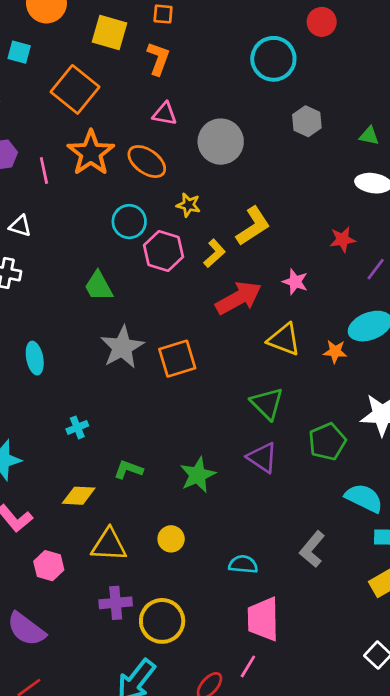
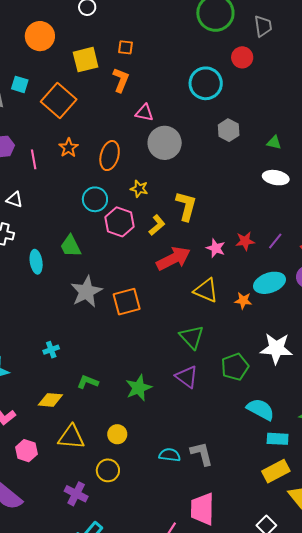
yellow square: (109, 33) -> (86, 60), turned -32
cyan square: (19, 52) -> (20, 84), moved
pink triangle: (165, 114) -> (144, 113), moved
orange star: (91, 153) -> (69, 148), size x0.6
orange ellipse: (147, 162) -> (110, 156), turned 68
yellow L-shape: (253, 226) -> (186, 206), turned -44
red star: (343, 239) -> (245, 241), moved
cyan ellipse: (35, 358) -> (36, 262), moved
gray L-shape: (312, 549) -> (202, 454), moved, turned 124
purple cross: (116, 603) -> (76, 494), moved, turned 30
pink trapezoid: (263, 619) -> (202, 509), moved
yellow circle: (162, 621) -> (108, 470), moved, size x0.7

